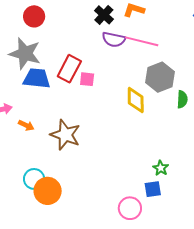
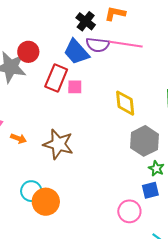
red circle: (34, 16) -> (28, 52), moved
gray hexagon: (160, 77) -> (145, 141), moved
blue trapezoid: (37, 78) -> (76, 52), moved, turned -132

